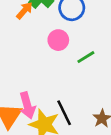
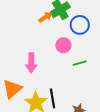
pink arrow: (27, 106) -> (31, 63), moved

